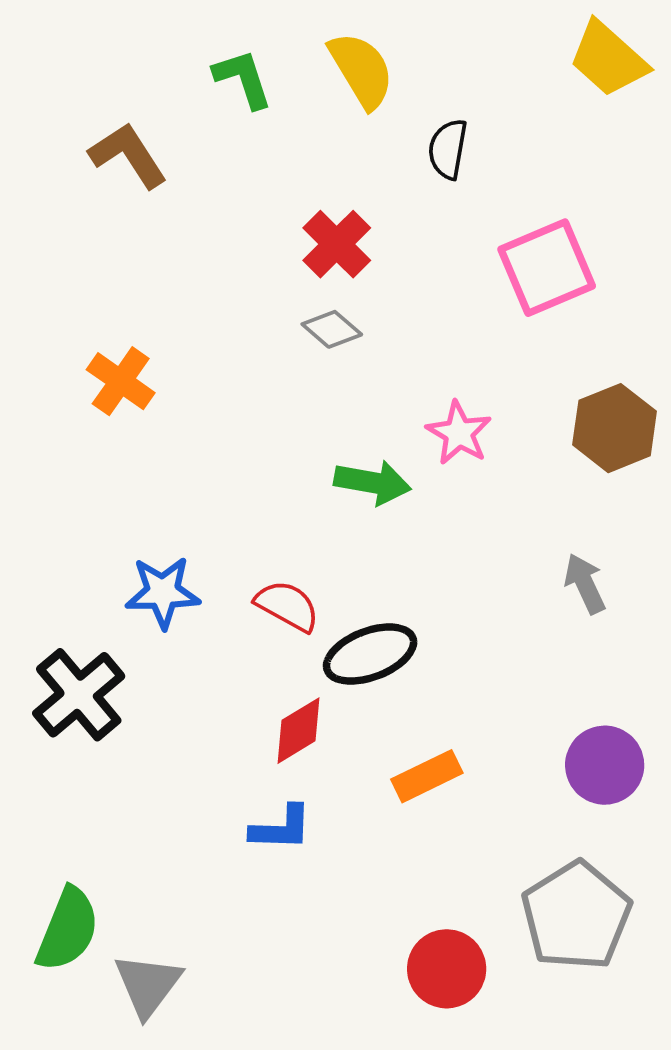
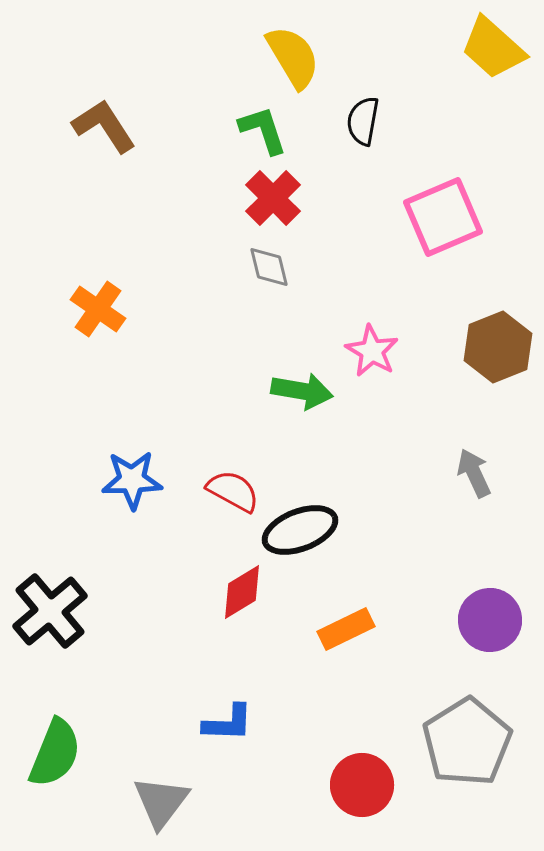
green L-shape: (243, 79) -> (263, 130), moved
gray diamond: (332, 329) -> (269, 267), turned 36
black cross: (79, 695) -> (50, 611), moved
blue L-shape: (281, 828) -> (228, 723), moved
gray triangle: (148, 985) -> (161, 802), moved

